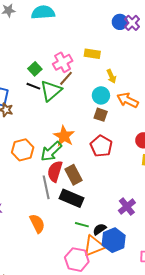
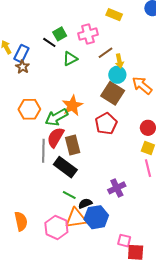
yellow rectangle: (92, 54) -> (114, 15), moved
yellow arrow: (111, 76) -> (119, 61), moved
brown line: (66, 78) -> (105, 53), moved
black line: (33, 86) -> (49, 42), moved
green triangle: (51, 91) -> (70, 59), size x0.7
brown square: (101, 115) -> (113, 93), size x1.6
orange semicircle: (37, 224) -> (21, 221), moved

